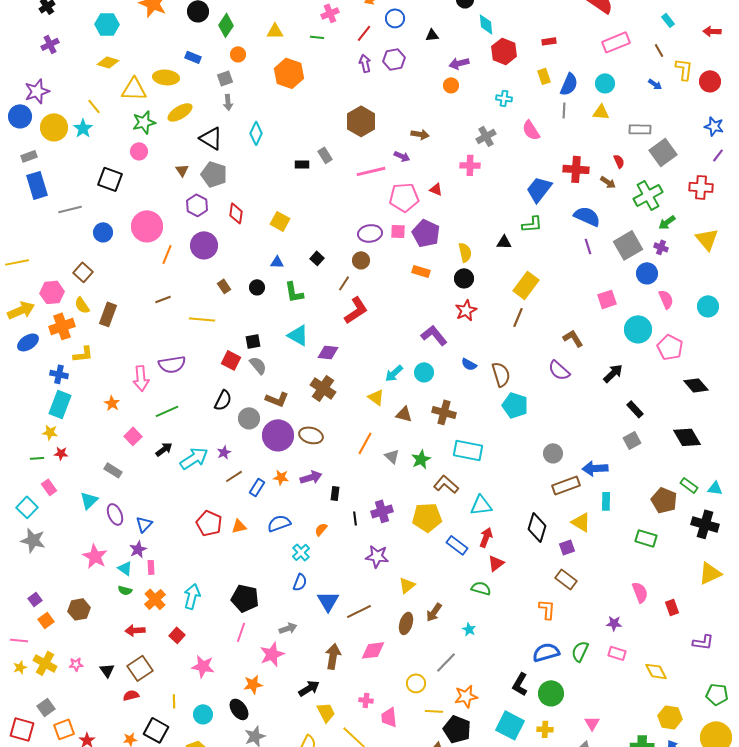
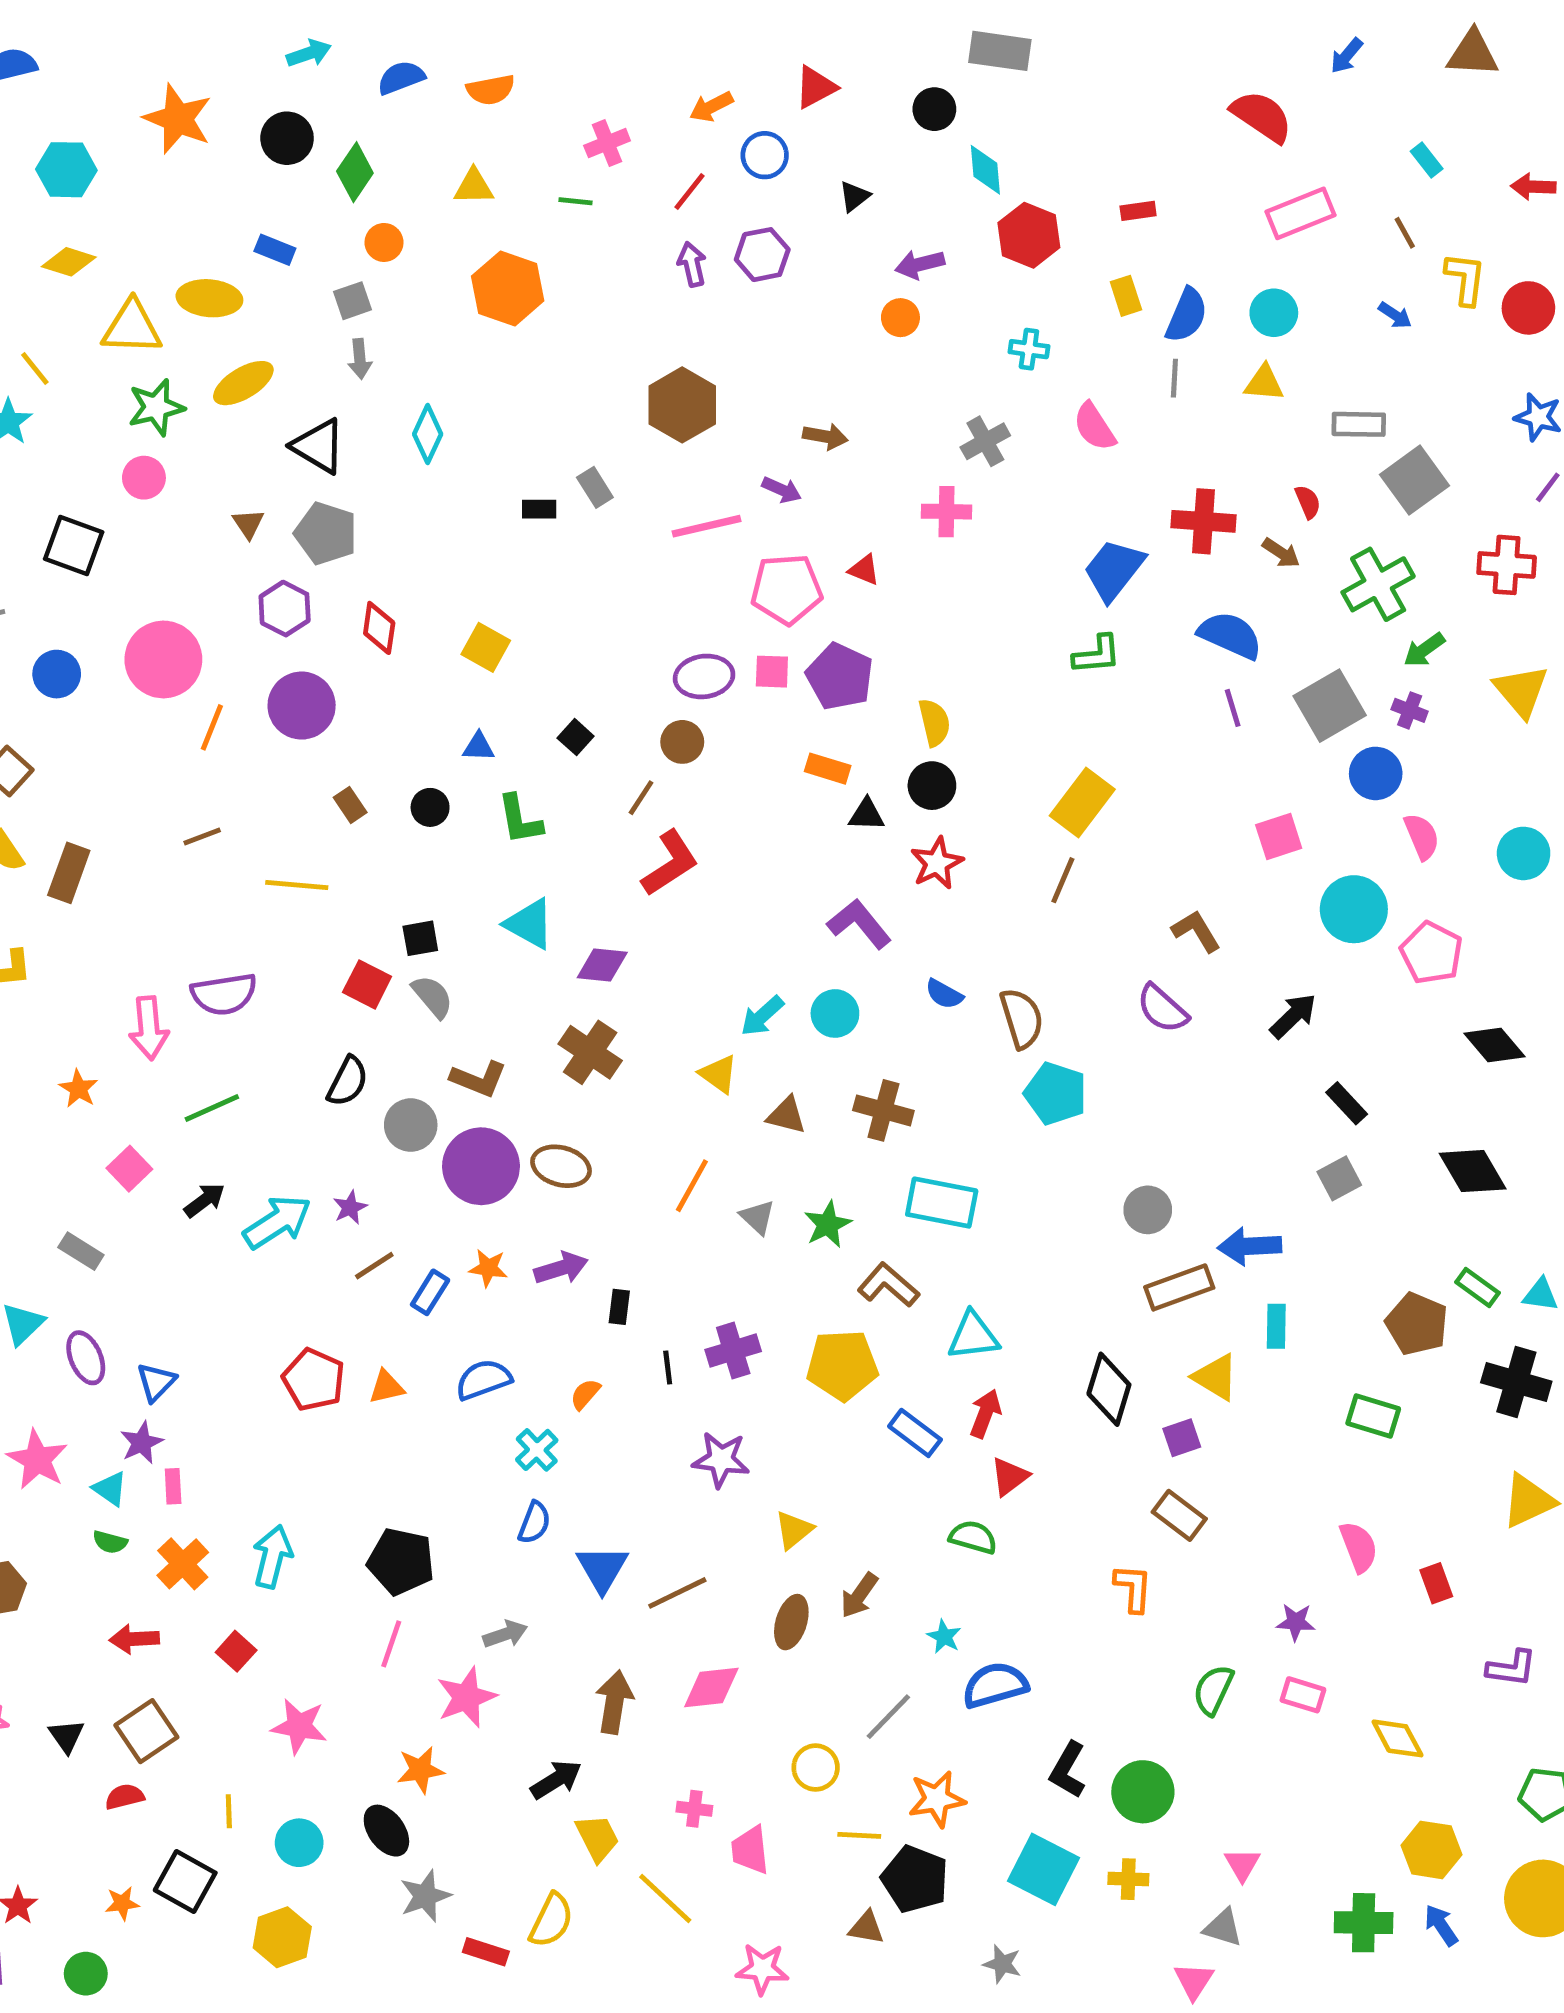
black triangle: (432, 35) -> (854, 196), turned -32
black triangle: (504, 242) -> (866, 815), moved
blue semicircle: (546, 652) -> (995, 1685), moved

